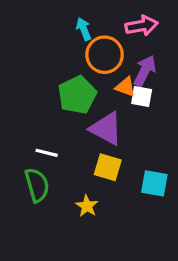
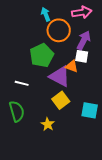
orange triangle: (125, 87) -> (72, 66), moved
white line: (47, 153) -> (22, 83), moved
yellow square: (108, 167) -> (61, 100), turned 36

